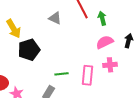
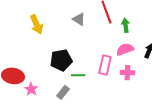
black pentagon: (29, 50) -> (61, 60), moved
pink rectangle: (88, 75) -> (105, 65), moved

